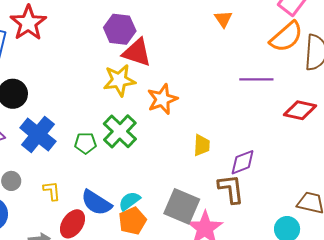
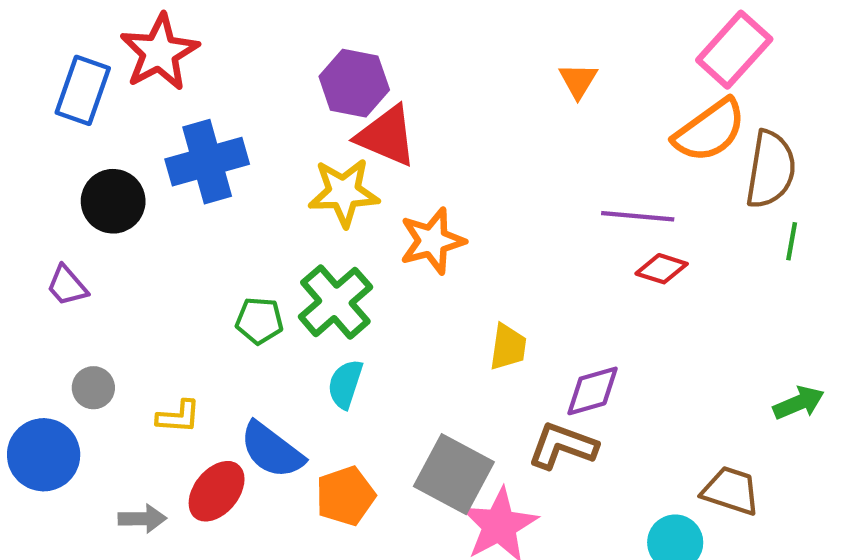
red diamond: (300, 110) -> (662, 269), moved, size x0.7
blue cross: (38, 135) -> (207, 162), moved, turned 30
brown L-shape: (231, 189) -> (563, 446), turned -68
yellow L-shape: (52, 191) -> (178, 417), turned 95
cyan semicircle: (129, 201) -> (345, 384), moved, turned -40

